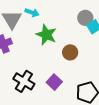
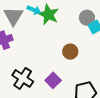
green star: (46, 35) -> (48, 15), moved

